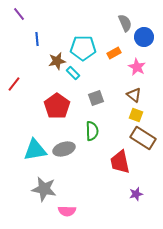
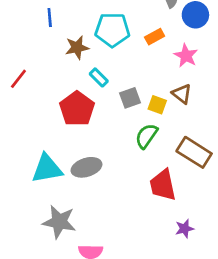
cyan rectangle: (73, 73) -> (99, 77), moved
yellow square: (136, 115) -> (157, 105), moved
green semicircle: (92, 131) -> (146, 136), moved, turned -144

